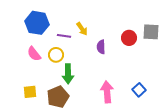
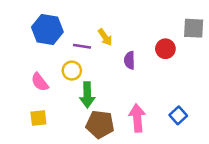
gray square: (151, 32) -> (194, 28), moved
pink semicircle: (34, 54) -> (40, 82), moved
brown pentagon: (58, 97) -> (100, 124), moved, turned 30

